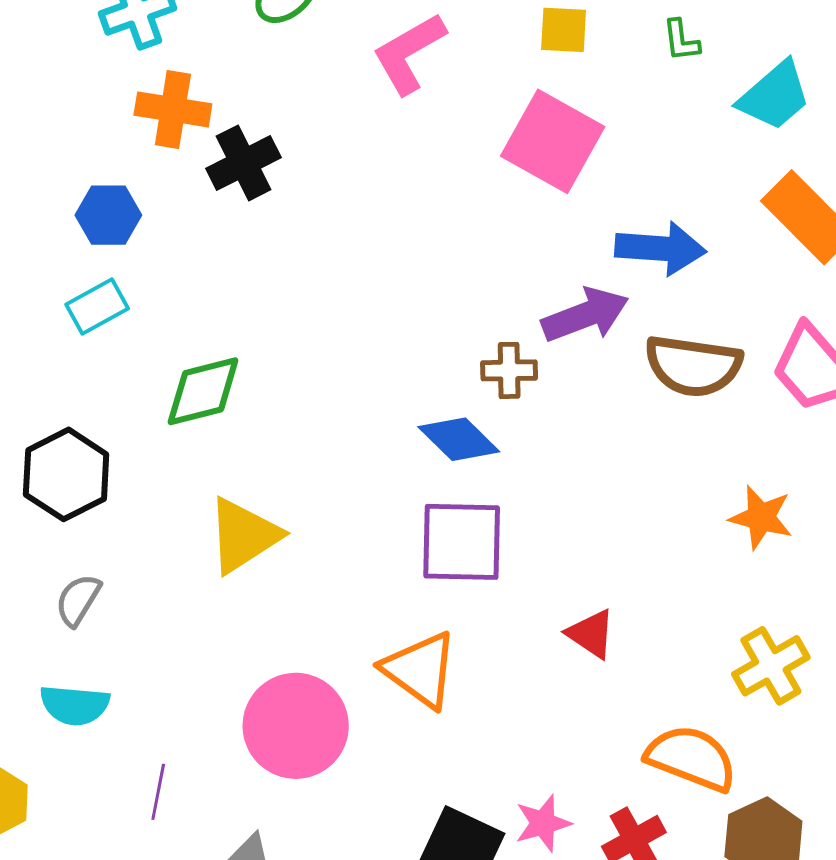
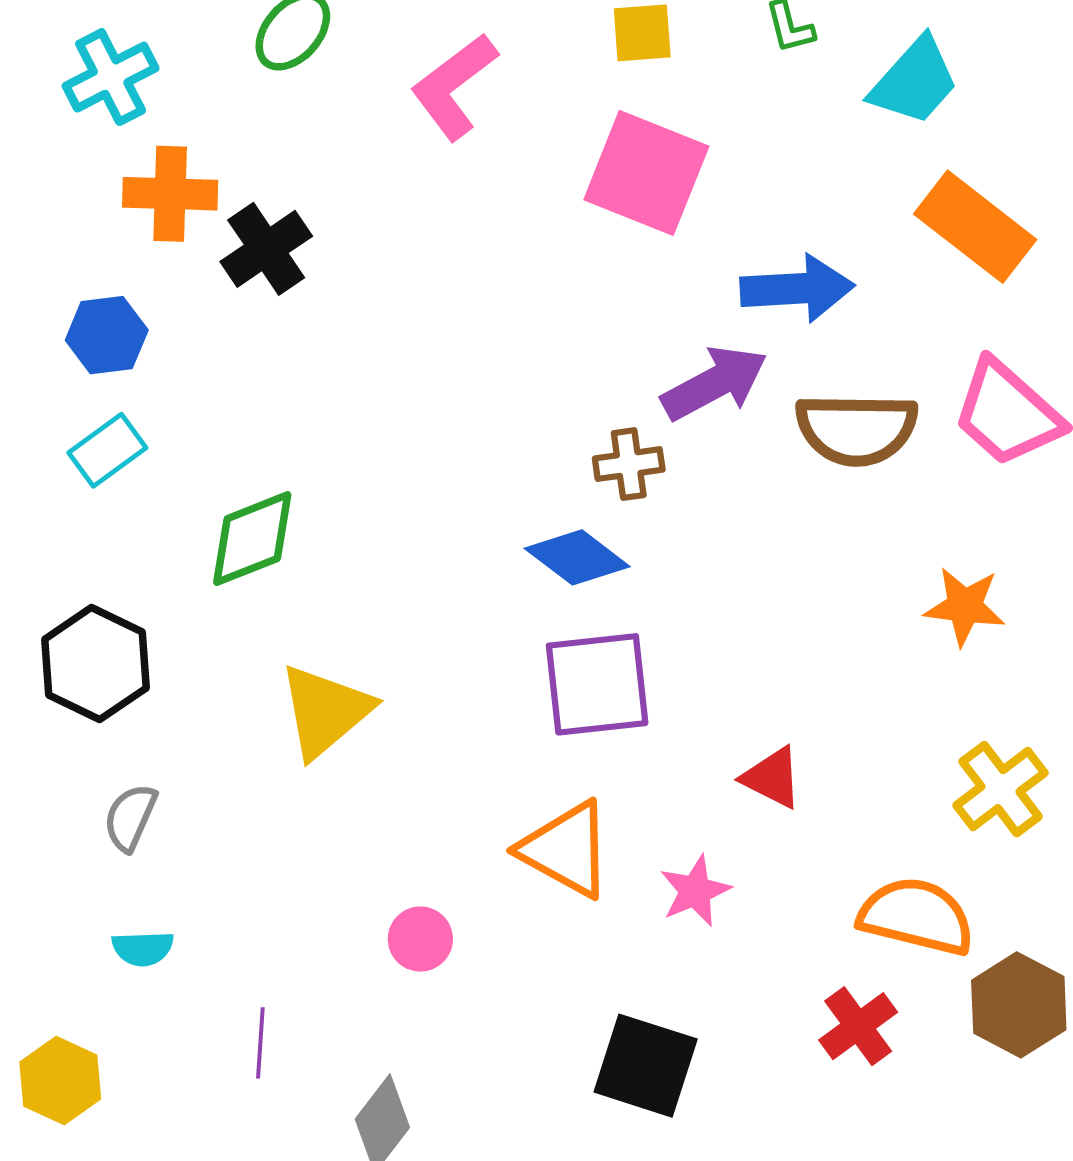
cyan semicircle: (75, 705) -> (143, 948), size x0.7
pink circle: (296, 726) -> (420, 939), size x0.5
pink star: (543, 823) -> (695, 891), moved

